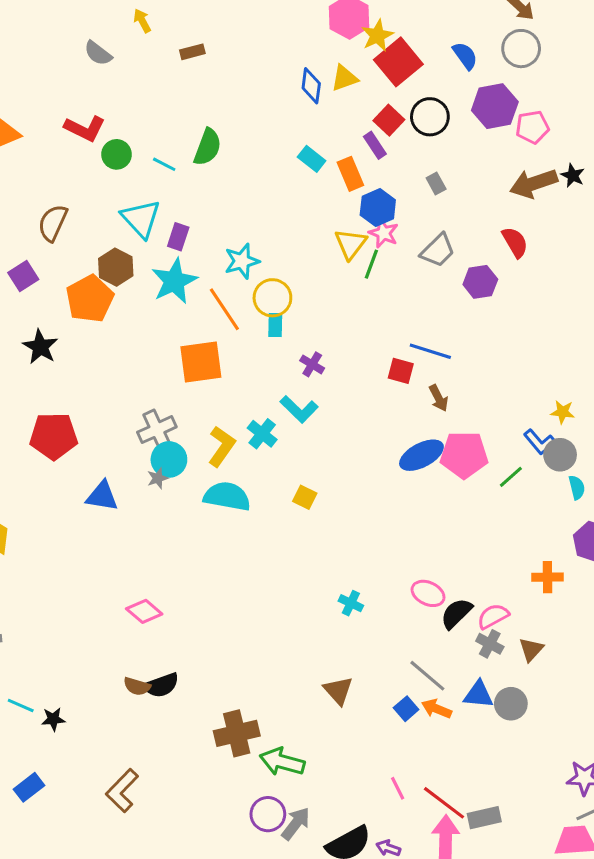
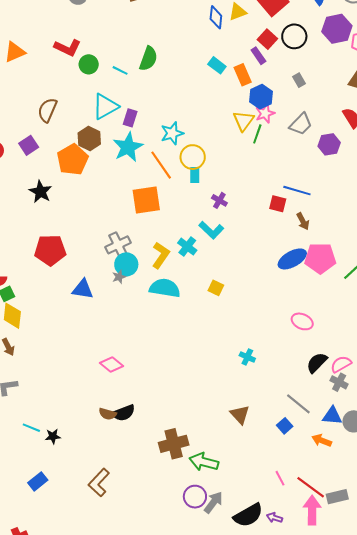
cyan triangle: (141, 219) -> (105, 106), turned 44
pink star: (384, 233) -> (265, 113), turned 30
pink ellipse: (428, 593) -> (302, 321), moved
orange arrow: (436, 709) -> (322, 440), moved

